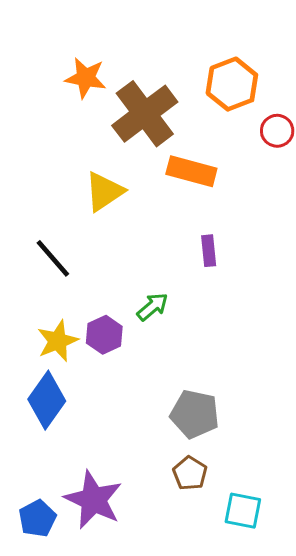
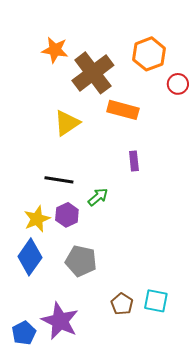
black line: (53, 258) -> (59, 180), moved, turned -40
gray pentagon: (195, 414) -> (81, 261), moved
cyan square: (243, 511) -> (156, 301), moved

